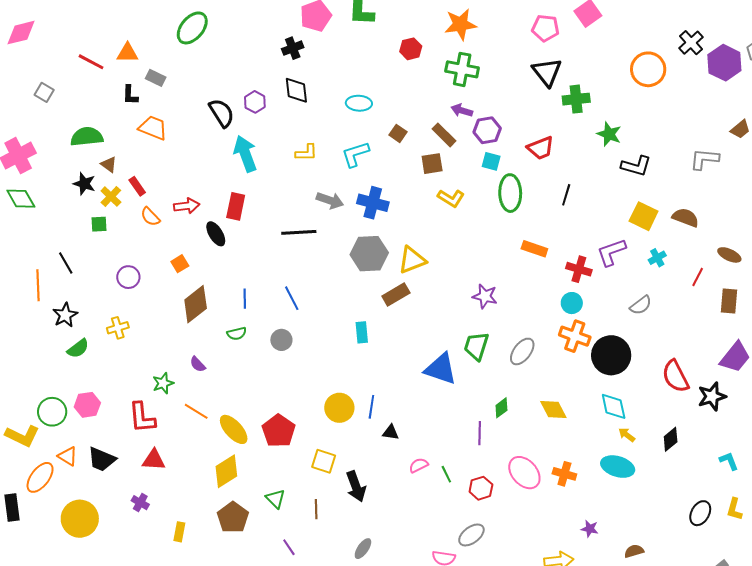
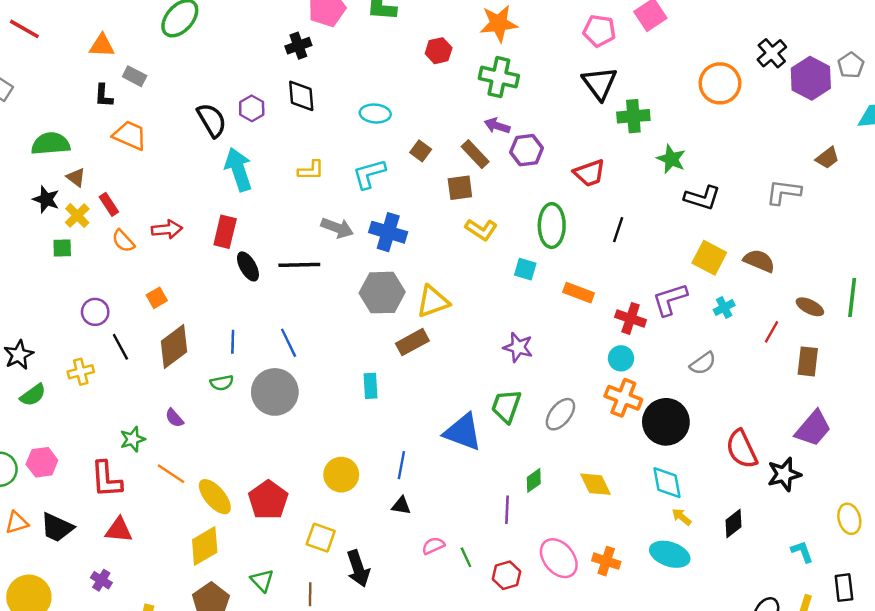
red line: (91, 62) -> (24, 29), moved
cyan square: (491, 161) -> (525, 269), moved
black ellipse: (216, 234) -> (248, 266), moved
black line: (66, 263) -> (120, 347), moved
gray circle: (281, 340) -> (275, 392), size x1.8
blue line: (371, 407) -> (401, 465), moved
orange triangle: (68, 456) -> (17, 523), turned -50

